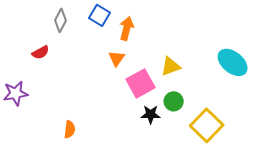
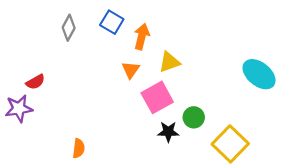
red semicircle: (41, 52) -> (35, 82), moved
yellow triangle: (171, 66) -> (169, 62), moved

